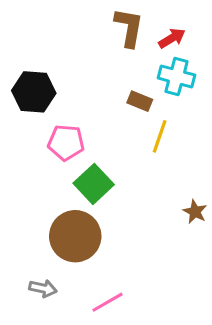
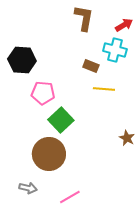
red arrow: (172, 38) -> (124, 25), moved
yellow line: (160, 136) -> (104, 89), turned 75

